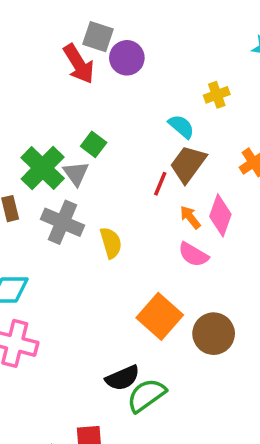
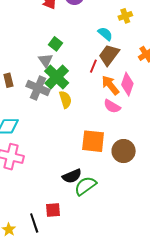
green cross: (43, 168) -> (57, 77), moved
orange arrow: (190, 217) -> (110, 85), size x1.5
orange square: (160, 316) -> (93, 141), turned -35

